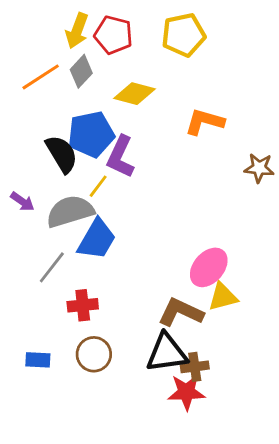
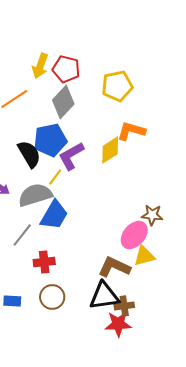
yellow pentagon: (184, 35) -> (117, 86), moved
gray diamond: (81, 71) -> (63, 102), moved, size x1.4
yellow diamond: (134, 94) -> (110, 150), moved, turned -48
purple L-shape: (120, 157) -> (71, 156), turned 36
brown star: (259, 168) -> (152, 215), moved

